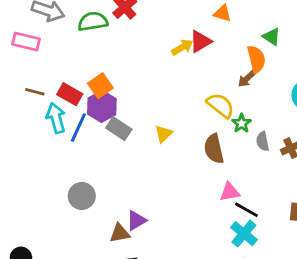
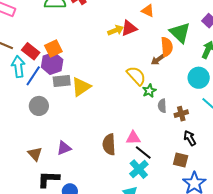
green triangle: (271, 37) -> (180, 33), size x1.6
gray rectangle: (119, 129) -> (62, 81), turned -48
yellow triangle: (164, 134) -> (81, 87), moved, size x1.5
brown semicircle: (214, 149) -> (109, 145), moved
gray circle: (82, 196) -> (39, 106), moved
brown triangle: (120, 233) -> (35, 154), moved, turned 49

